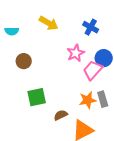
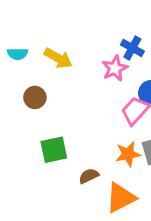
yellow arrow: (49, 23) -> (58, 58), moved
pink star: (76, 53) -> (115, 68), moved

